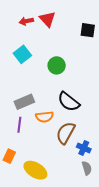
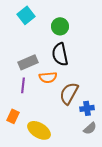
black semicircle: (69, 102) -> (60, 54), moved, turned 40
blue cross: (84, 148) -> (87, 108), turned -32
gray semicircle: (87, 168) -> (90, 128), turned 64

